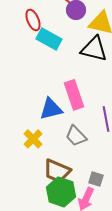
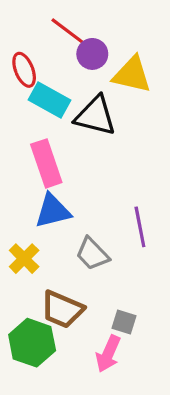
black triangle: (94, 49) -> (95, 116), moved
pink rectangle: (74, 95) -> (46, 163), moved
green hexagon: (61, 192) -> (32, 343), moved

